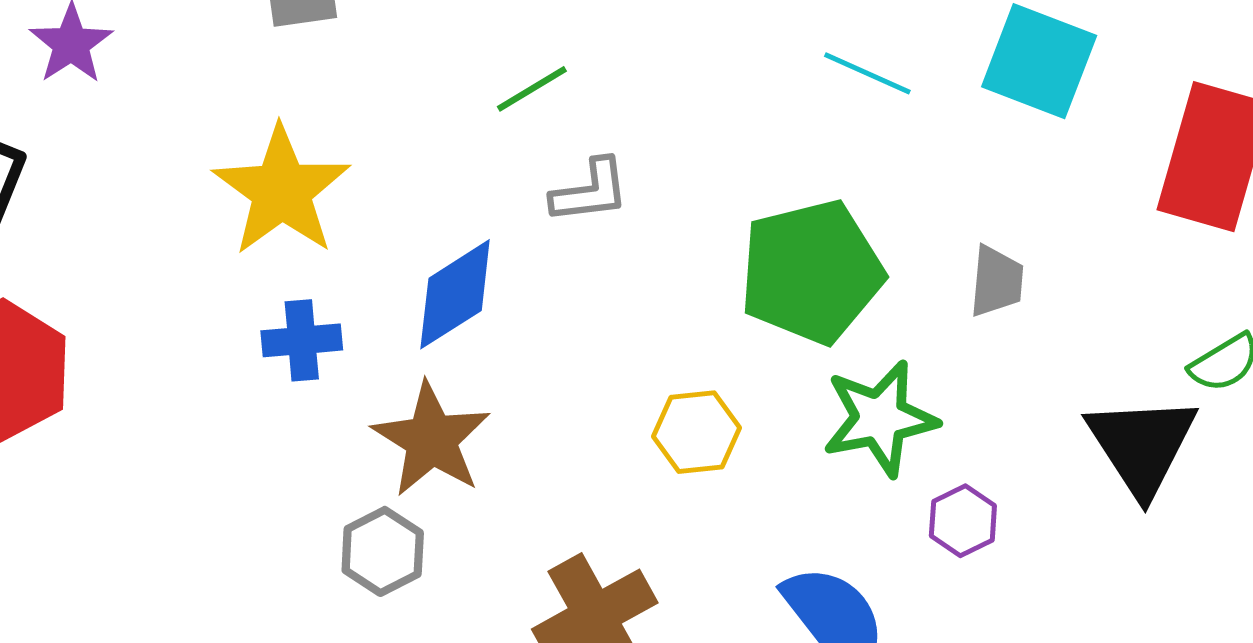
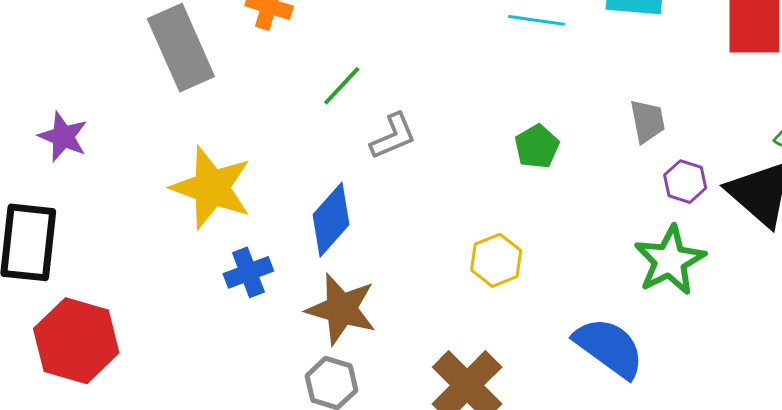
green pentagon: (811, 272) -> (537, 147), size x0.5
green star: (880, 418) -> (670, 260), moved
purple hexagon: (963, 521) -> (685, 182), moved

